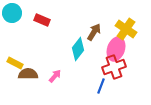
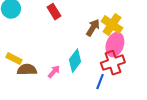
red rectangle: (42, 20) -> (54, 12), moved, turned 35
yellow cross: (126, 29) -> (112, 25), moved
cyan diamond: (78, 49) -> (75, 61), moved

